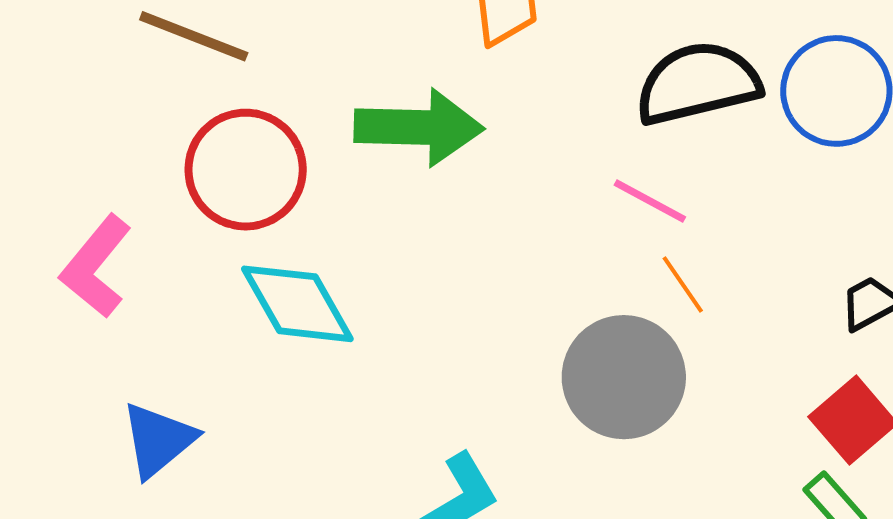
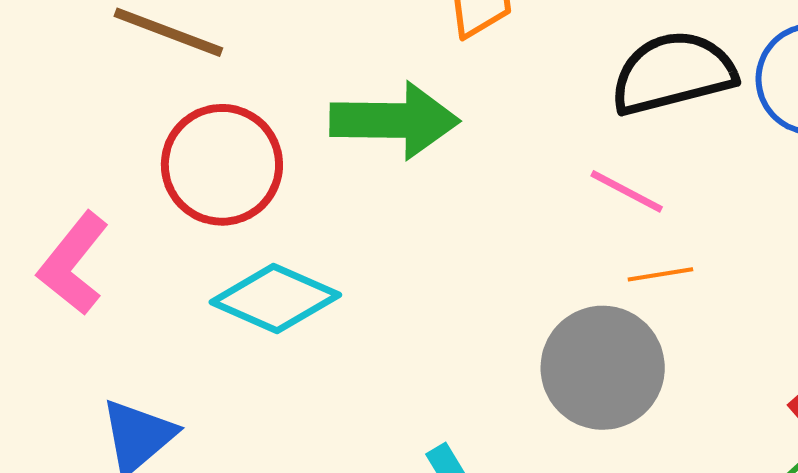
orange line: (683, 284) -> (660, 274), turned -64
cyan diamond: (297, 304) -> (275, 298), turned -36

